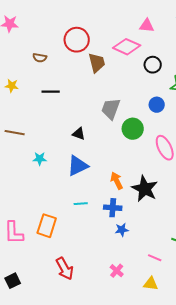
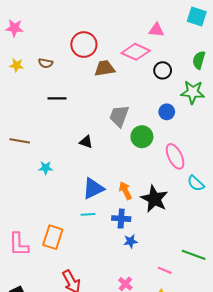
brown trapezoid: (97, 63) -> (105, 68), turned -85
yellow star: (12, 86) -> (17, 65), moved
blue triangle: (78, 166) -> (93, 188), moved

